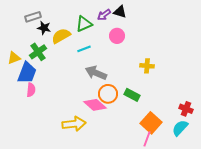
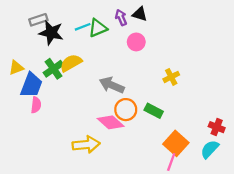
purple arrow: (104, 15) -> (121, 17), turned 104
black star: (44, 28) -> (51, 33), size x1.5
yellow semicircle: (61, 36) -> (71, 63), moved
cyan line: (84, 49) -> (83, 27), moved
green cross: (38, 52) -> (53, 69), moved
yellow cross: (147, 66) -> (171, 77), turned -32

